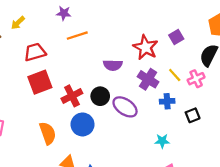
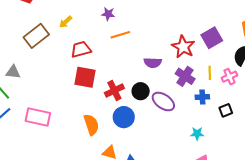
purple square: (176, 37) -> (212, 38), size x1.5
yellow line: (175, 75) -> (210, 73), turned 40
red square: (40, 82) -> (85, 77), turned 30

